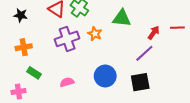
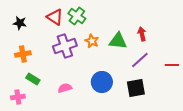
green triangle: (122, 18) -> (118, 41), moved
red line: (177, 28) -> (172, 65), moved
red arrow: (154, 33) -> (142, 34), moved, turned -48

